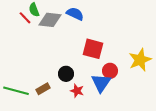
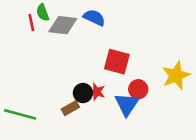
red line: (25, 18) -> (31, 23), turned 32
brown rectangle: (43, 89) -> (70, 108), moved
red star: (77, 91) -> (97, 92), moved

